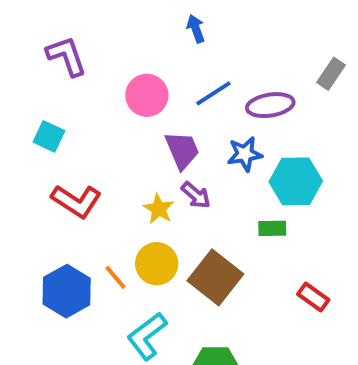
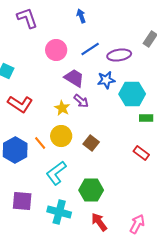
purple L-shape: (67, 56) -> (27, 18), moved
purple trapezoid: (182, 150) -> (74, 78), turned -35
green rectangle: (272, 228) -> (146, 118), moved
brown square: (215, 277) -> (91, 143), size x0.6

